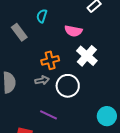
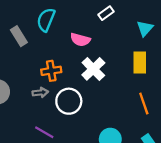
cyan semicircle: (42, 16) -> (46, 20), size x1.5

